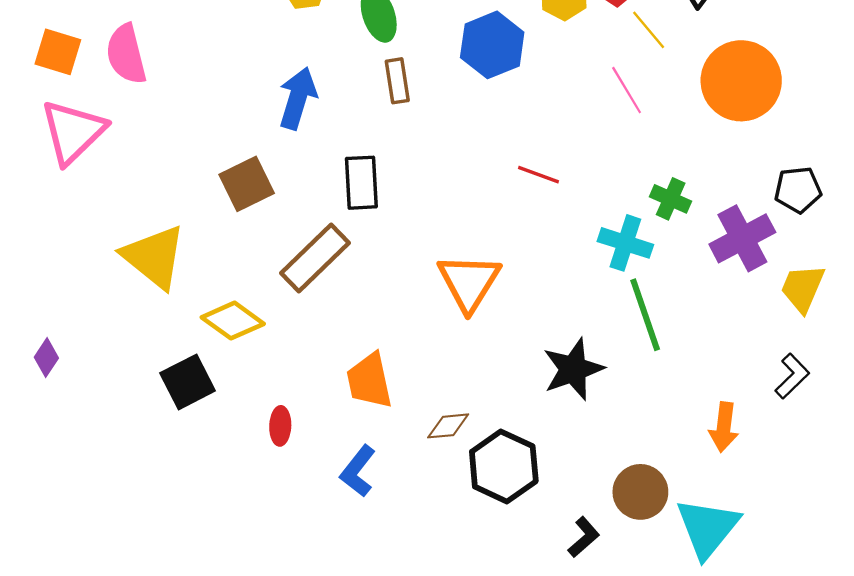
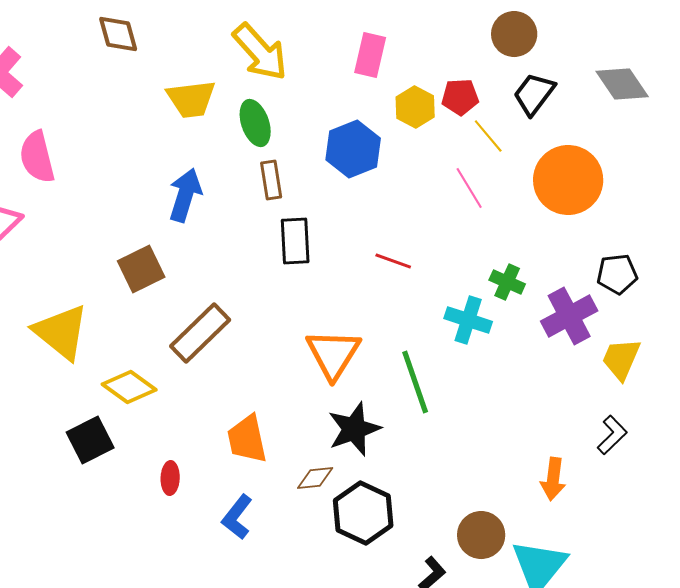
black rectangle: (361, 183) -> (295, 241), moved
green line: (645, 315) -> (415, 382), moved
black star: (573, 369) -> (354, 429), moved

